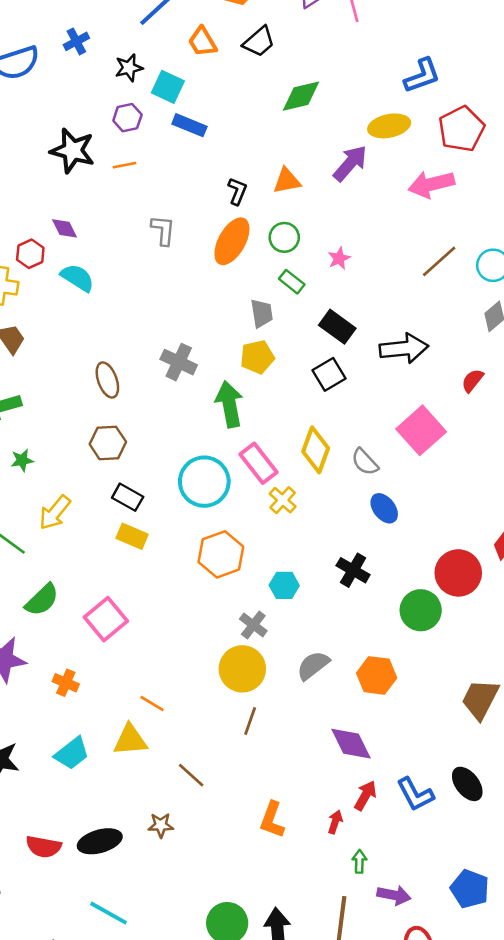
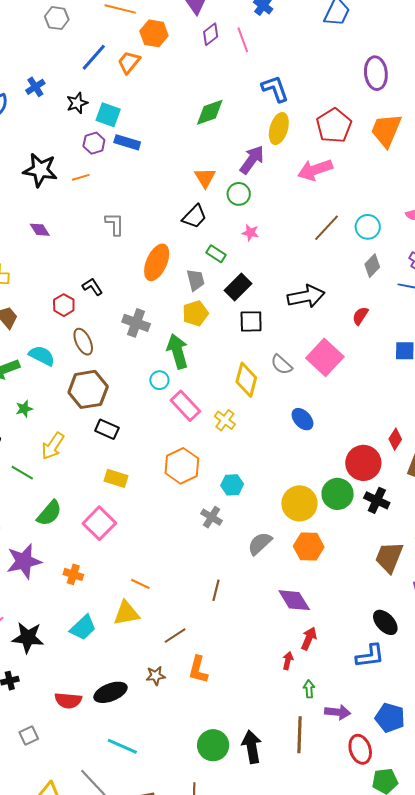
orange trapezoid: (202, 42) -> (129, 62), moved, turned 75
black trapezoid: (259, 42) -> (194, 216), moved
blue L-shape: (422, 76) -> (275, 89), moved, turned -84
purple hexagon: (127, 118) -> (94, 143), moved
yellow ellipse: (389, 126) -> (279, 129), turned -56
orange triangle: (287, 181) -> (205, 178), turned -45
black L-shape: (237, 191) -> (92, 287), moved, turned -50
green circle: (284, 237) -> (239, 194), moved
orange ellipse: (232, 241) -> (157, 262), moved
red hexagon: (30, 254) -> (64, 305), moved
pink star: (339, 258) -> (250, 233), turned -30
cyan semicircle: (77, 278) -> (42, 356), moved
black rectangle: (337, 327) -> (238, 287), moved, turned -76
black square: (329, 374) -> (251, 321), turned 35
brown hexagon: (108, 443) -> (88, 389), size x1.4
gray semicircle: (365, 462) -> (281, 365), moved
pink rectangle: (259, 463) -> (185, 406), moved
cyan circle: (204, 482) -> (159, 380), moved, size x0.5
yellow rectangle: (132, 536) -> (116, 478), moved
black cross: (353, 570) -> (377, 500), moved
yellow circle: (242, 669) -> (299, 503), moved
brown line: (191, 775) -> (175, 636), turned -70
blue L-shape: (415, 794) -> (370, 656), moved, turned -64
orange L-shape: (272, 820) -> (198, 670), moved
blue pentagon: (470, 889) -> (390, 718), moved

